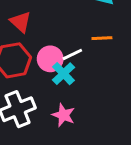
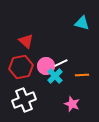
orange line: (102, 38) -> (82, 75), moved
pink star: (63, 115) -> (72, 104), moved

